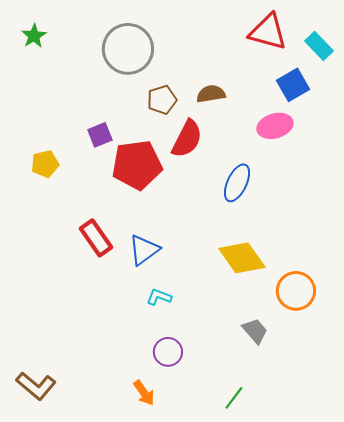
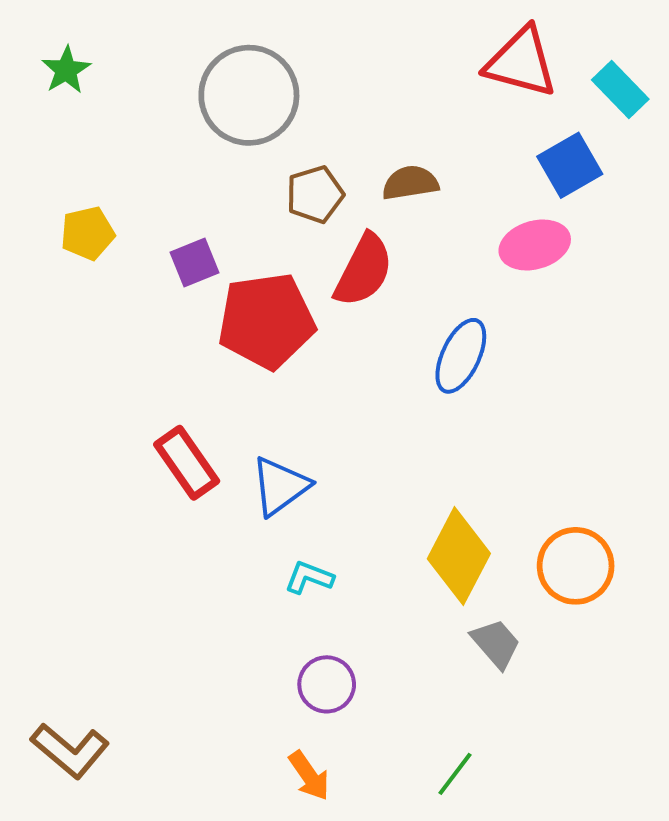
yellow pentagon: (45, 164) -> (88, 233), moved
yellow diamond: (242, 258) -> (459, 556), moved, turned 63
orange arrow: (144, 393) -> (309, 776), moved

